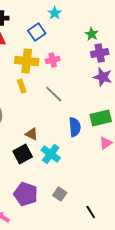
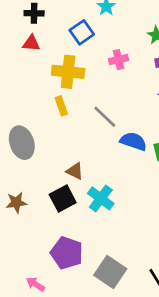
pink cross: (53, 60) -> (118, 60), moved
blue semicircle: (75, 127) -> (133, 141), moved, turned -66
gray square: (60, 194) -> (110, 272), moved, size x1.6

